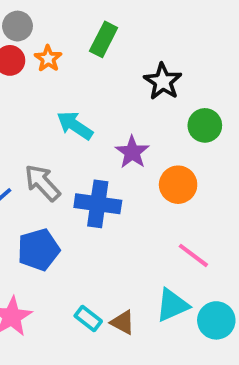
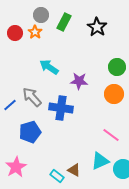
gray circle: (17, 26) -> (41, 15), moved
black star: (163, 81) -> (97, 27), moved
purple star: (132, 152) -> (79, 81), turned -30
orange circle: (178, 185) -> (114, 94), moved
cyan rectangle: (88, 318) -> (57, 176), moved

